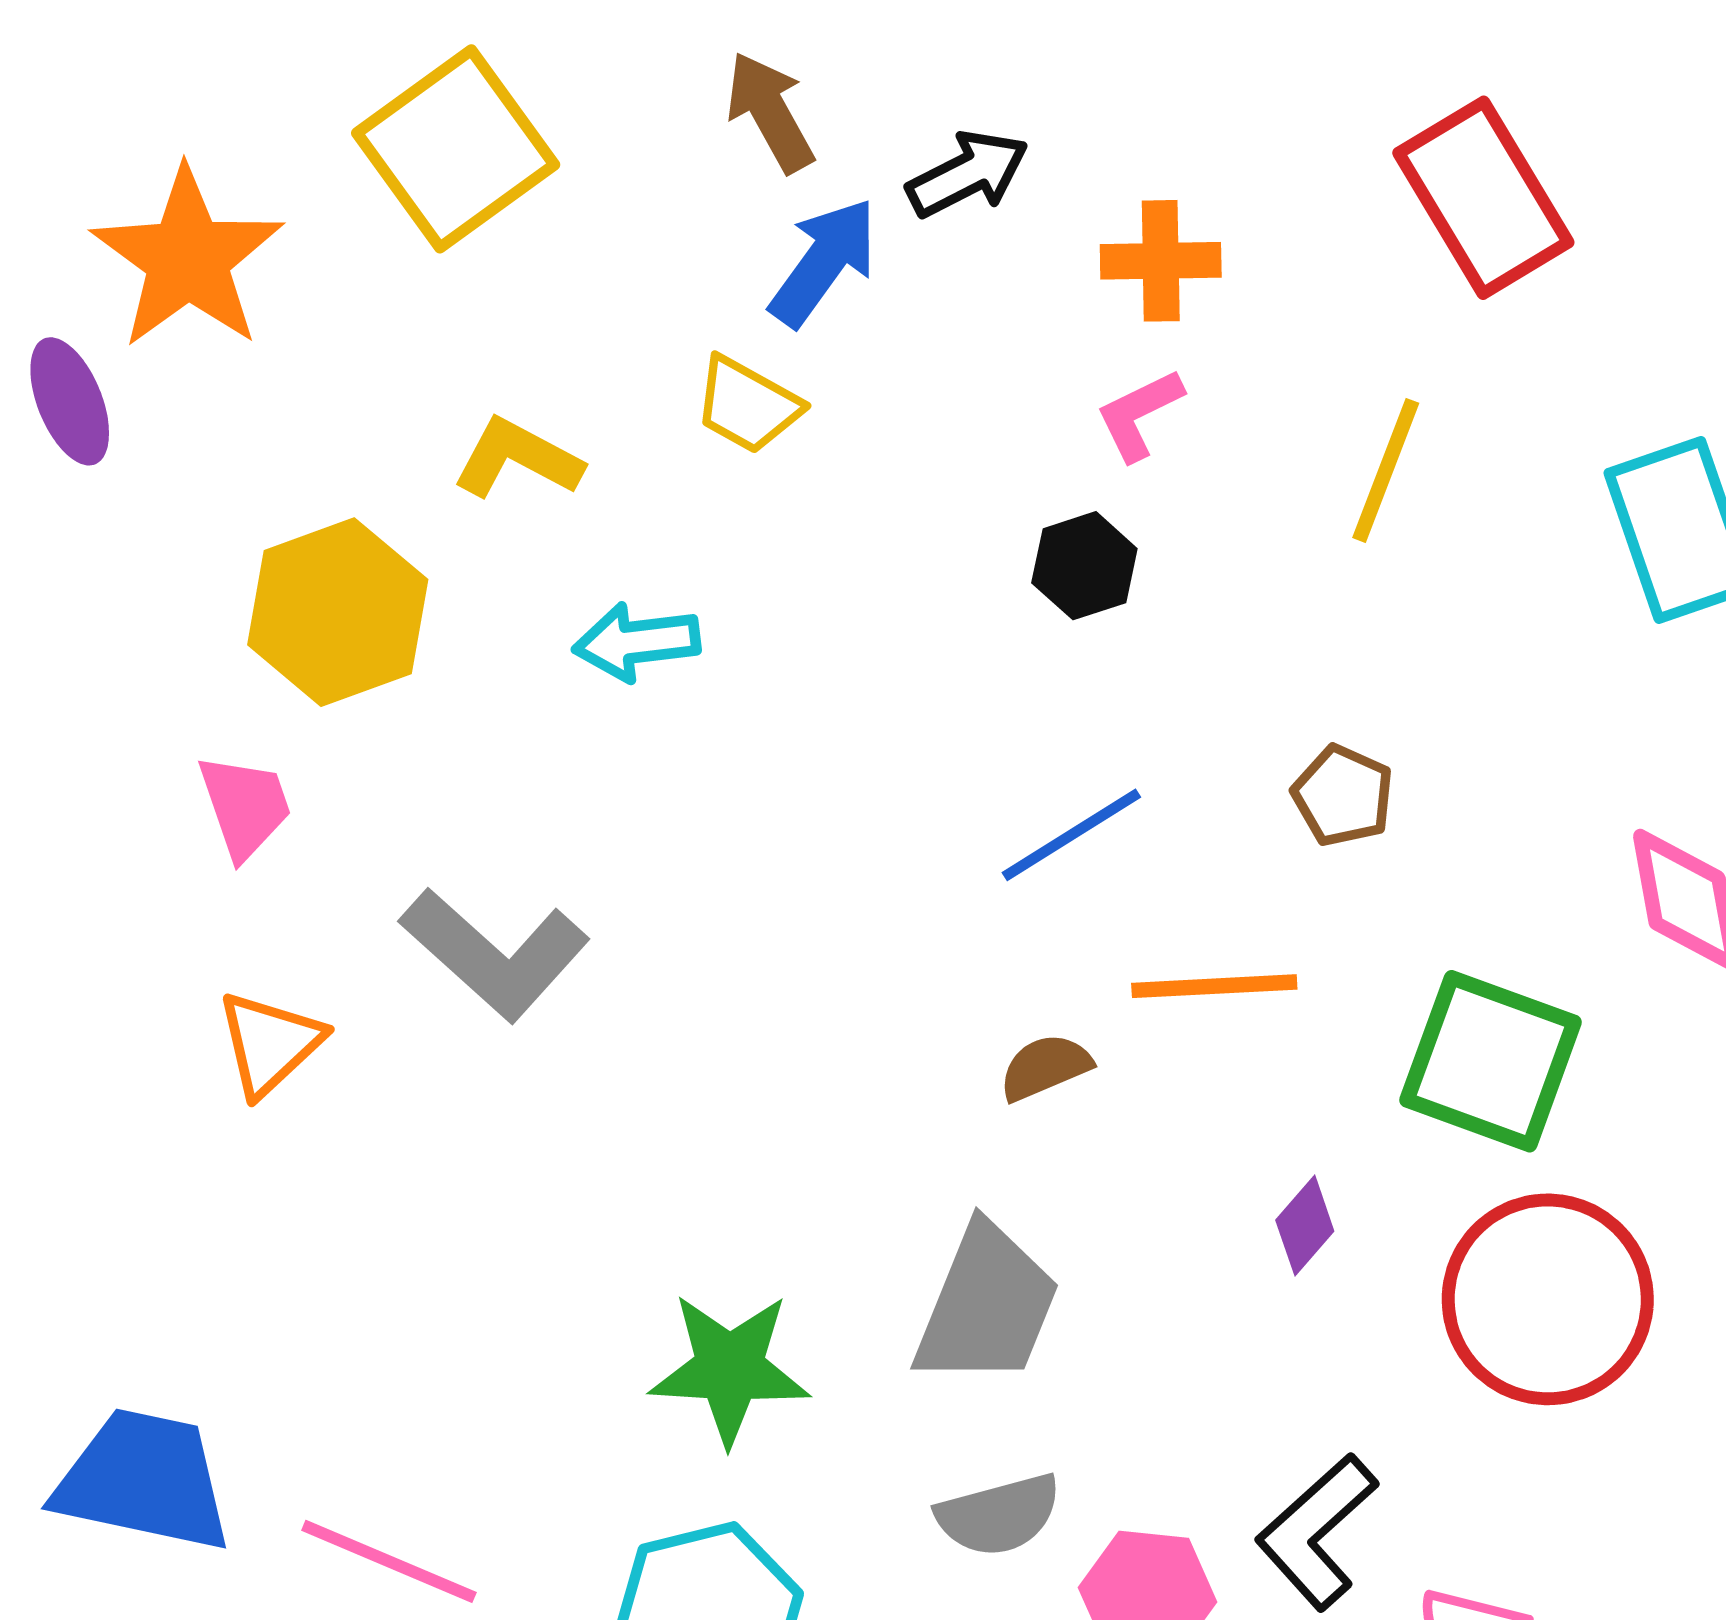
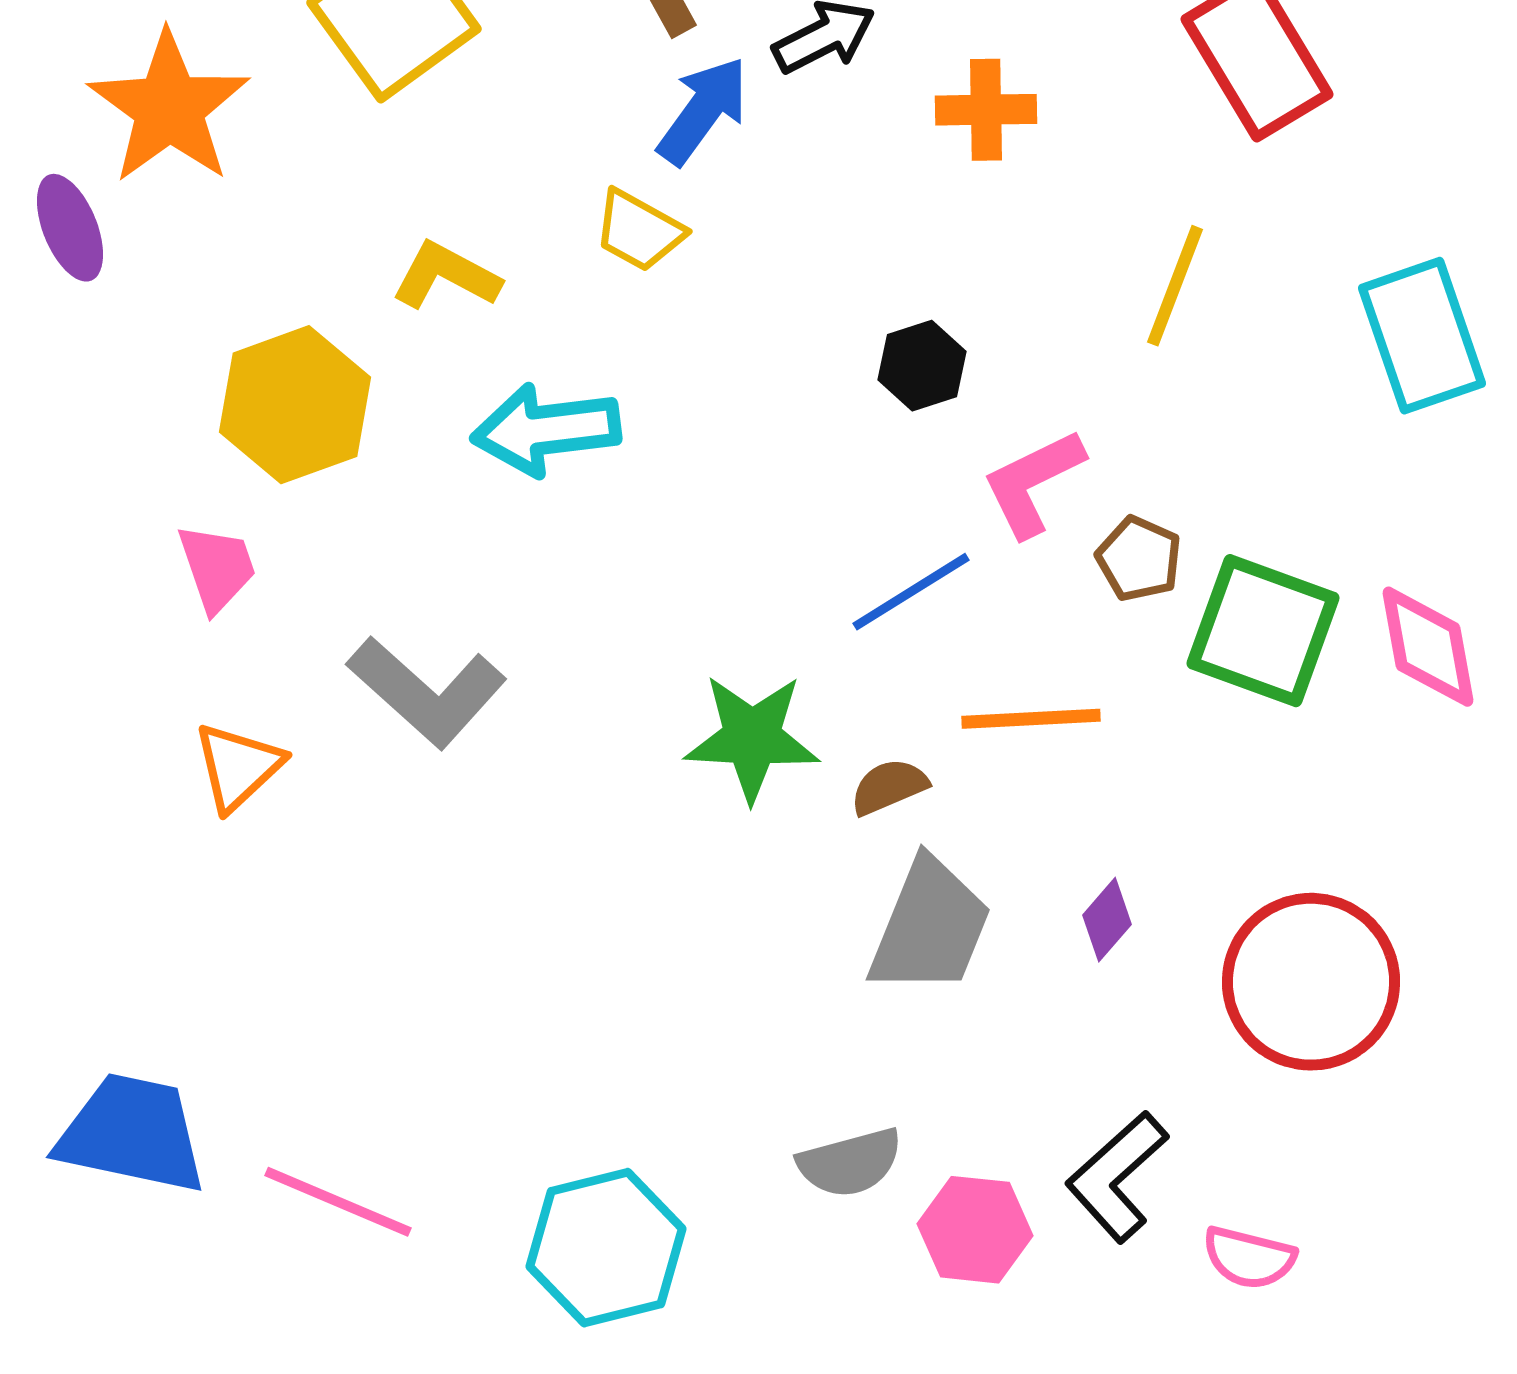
pink L-shape: (1139, 414) -> (1033, 483), moved, size x1.4
cyan arrow: (637, 642) -> (546, 430), size x1.4
green square: (1491, 1061) -> (1263, 631), moved
gray trapezoid: (987, 1305) -> (930, 927), moved
green star: (730, 1368) -> (752, 738), moved

